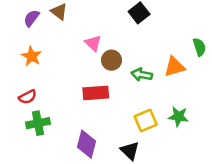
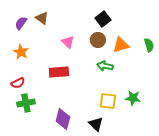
brown circle: (111, 60) -> (98, 40), moved
orange triangle: (174, 67) -> (121, 45), moved
red rectangle: (96, 93) -> (59, 72), moved
yellow square: (146, 121) -> (108, 101), turned 30

